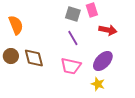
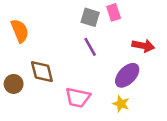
red arrow: (108, 30) -> (143, 46), moved
brown circle: (11, 56) -> (14, 84), moved
pink trapezoid: (71, 66) -> (78, 98), moved

